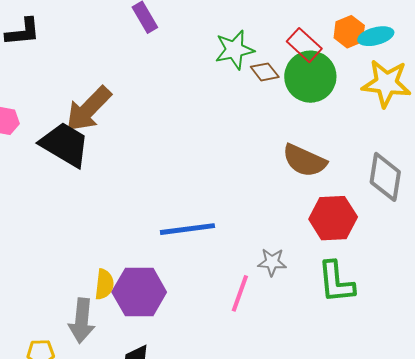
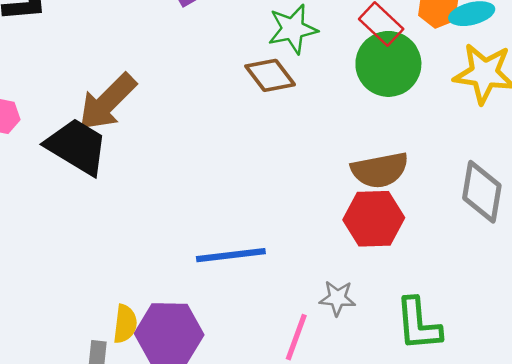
brown diamond: (265, 72) -> (270, 75), moved, size x1.4
brown semicircle: (304, 161) -> (380, 170), turned -36
red hexagon: (333, 218) -> (374, 219), moved

